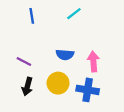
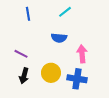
blue semicircle: (65, 55) -> (59, 38), moved

